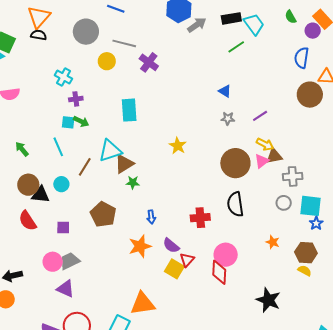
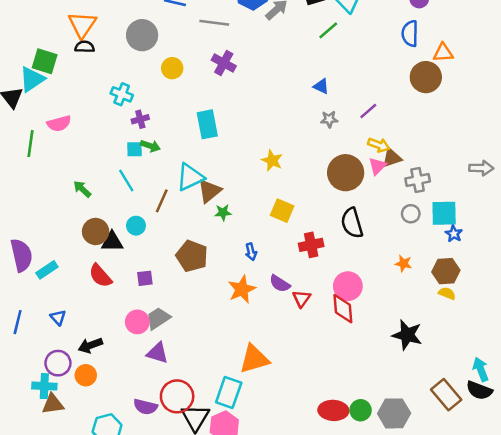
gray line: (124, 43) -> (214, 23), moved
yellow square: (174, 269) -> (282, 211), moved

